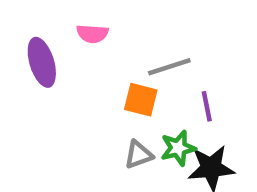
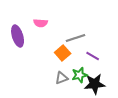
orange square: (141, 100) -> (63, 53), turned 35
purple line: (207, 106) -> (93, 56), turned -48

